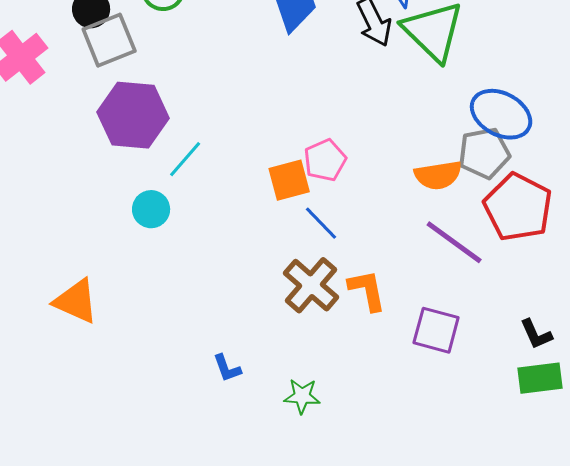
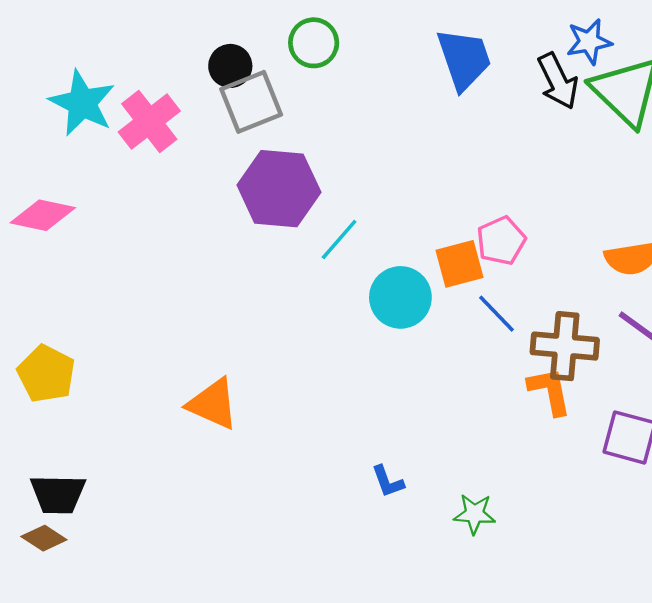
cyan circle: (151, 209) -> (400, 297), moved, size x1.4
brown cross: (311, 285) -> (565, 346), moved, turned -36

